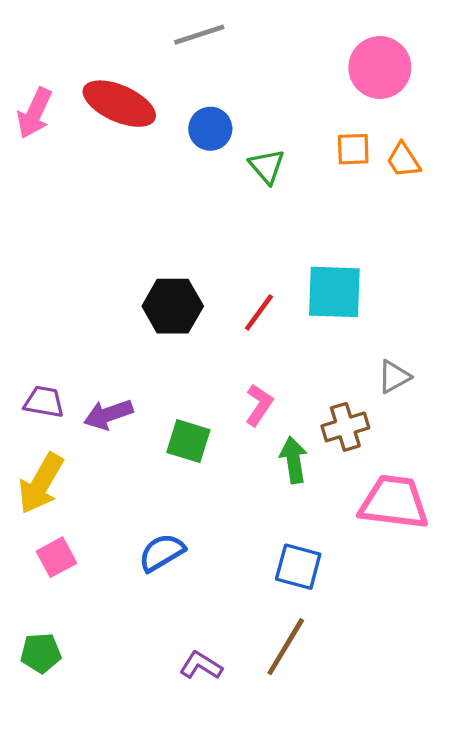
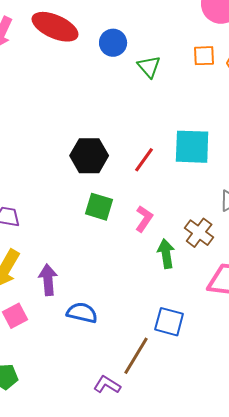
purple arrow: (108, 414) -> (48, 280), moved, turned 104
brown cross: (345, 427) -> (199, 233), turned -36
green square: (188, 441) -> (99, 207), moved
blue semicircle: (162, 553) -> (82, 313), turned 44
brown line: (286, 647) -> (136, 356), moved

